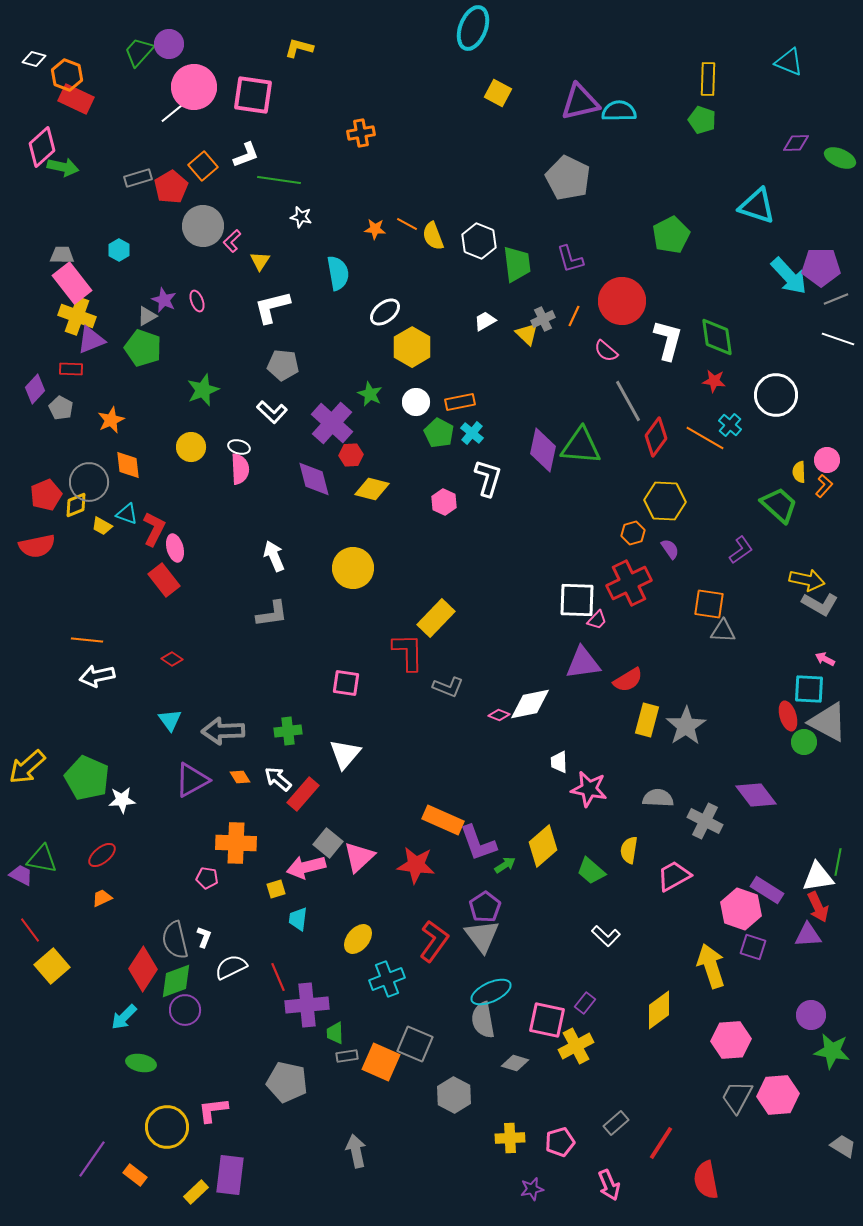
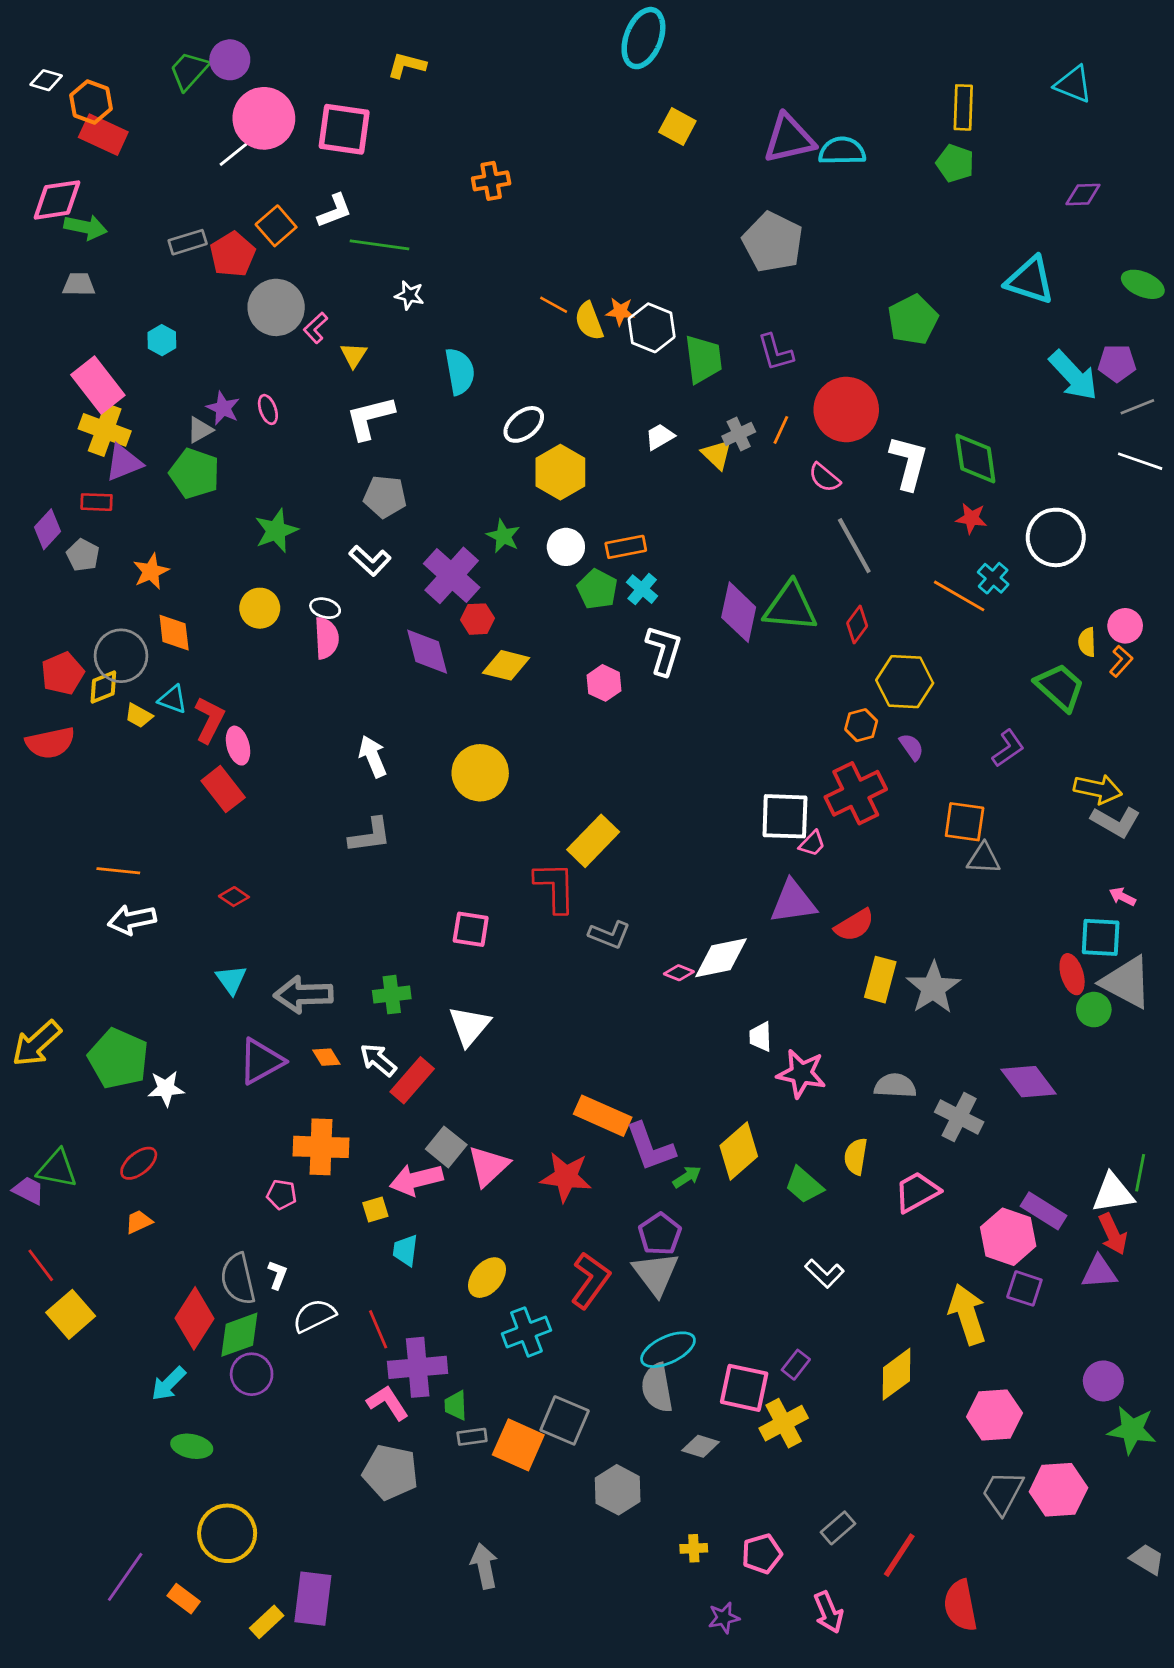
pink diamond: (42, 147) -> (57, 200), turned 33
green ellipse: (840, 158) -> (1143, 284), moved
orange star: (375, 229) -> (620, 312), moved
gray trapezoid: (62, 255) -> (79, 284), moved
purple pentagon: (821, 267) -> (1117, 363), size x0.7
red diamond: (656, 437) -> (857, 624), moved, size x0.7
pink L-shape: (213, 1110) -> (388, 1403), moved, turned 64
yellow cross: (510, 1138) -> (694, 1548), size x0.7

